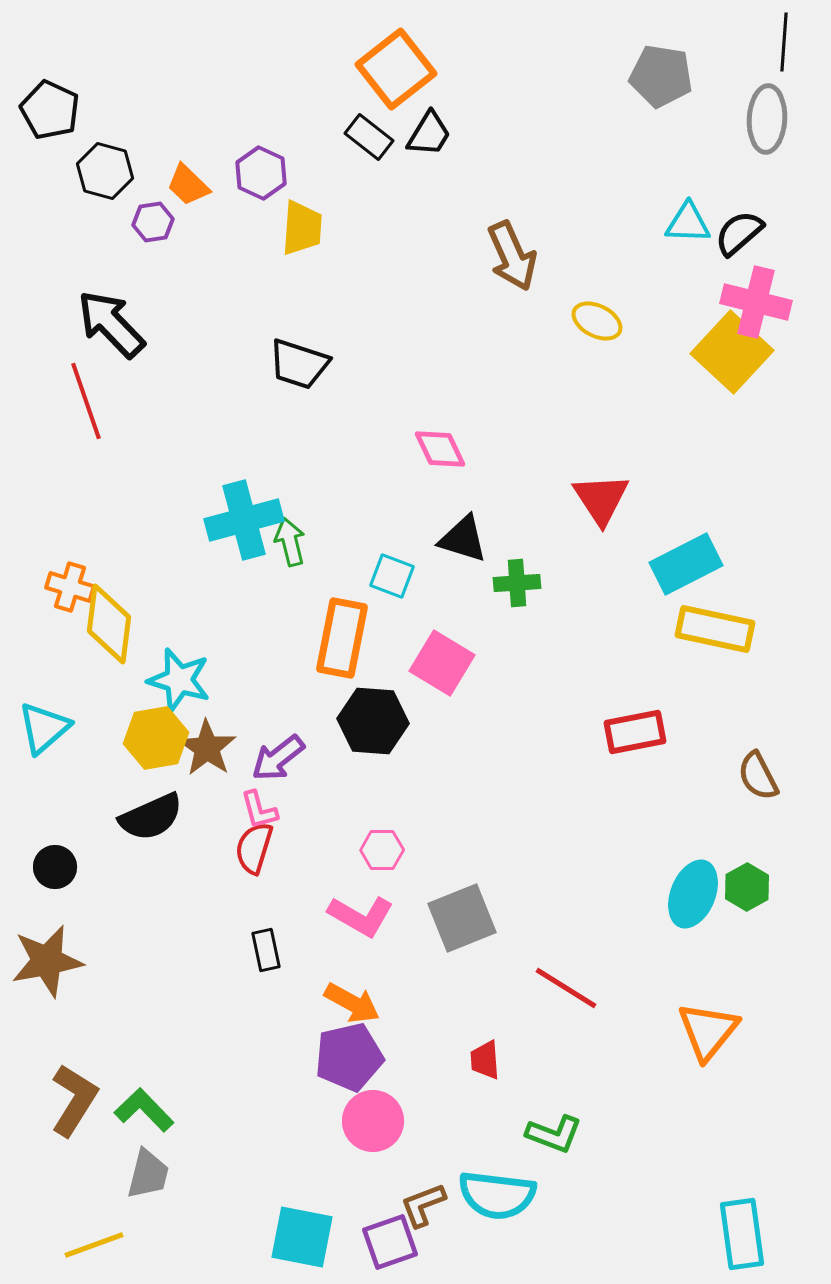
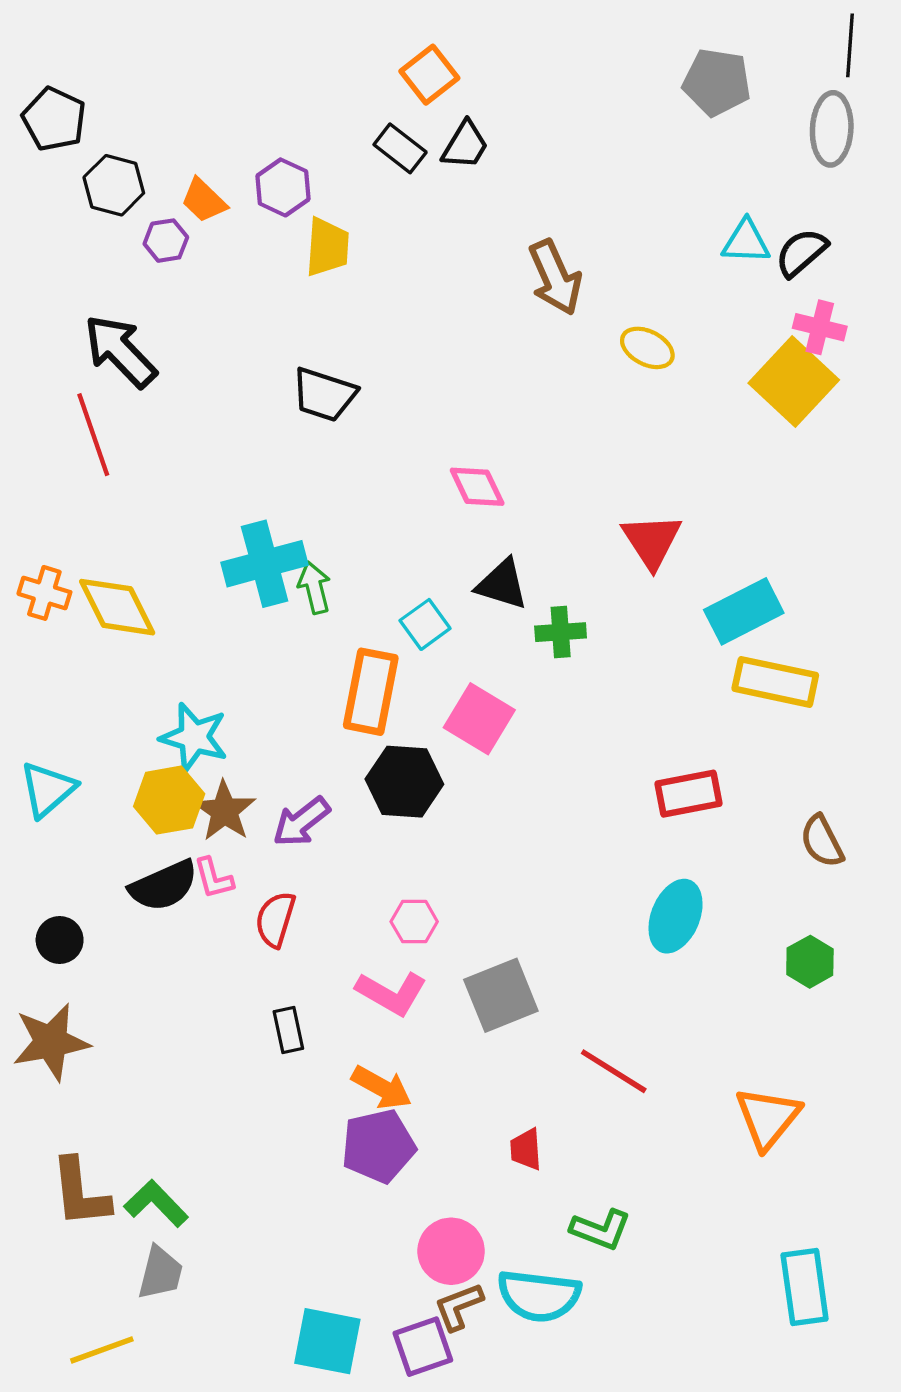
orange square: (396, 69) -> (429, 75), size x0.7
pink cross: (756, 302) -> (820, 327), size x0.7
cyan square: (392, 576) -> (425, 624), turned 33
orange cross: (70, 587) -> (44, 593), moved
yellow diamond: (109, 624) -> (117, 607), moved, turned -34
pink L-shape: (259, 810) -> (214, 878), moved
cyan ellipse: (693, 894) -> (676, 916), moved
brown L-shape: (74, 1100) -> (80, 1193), turned 142
pink circle: (373, 1121) -> (451, 1251), moved
cyan rectangle: (742, 1234) -> (805, 1287), moved

